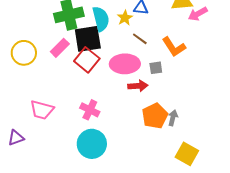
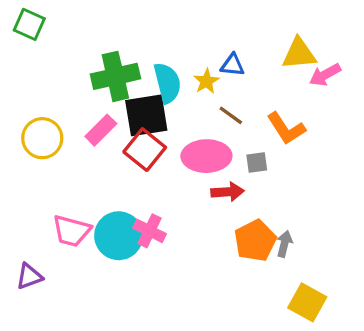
cyan circle: (92, 144) -> (119, 236), moved

